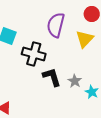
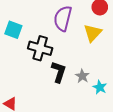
black L-shape: (52, 77) -> (59, 72), turned 35

